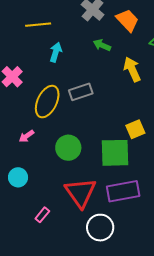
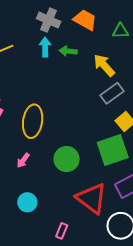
cyan arrow: (56, 52) -> (45, 47), moved
gray rectangle: (81, 92) -> (112, 93), moved

